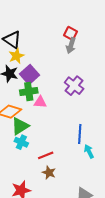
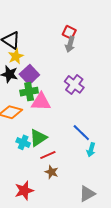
pink triangle: (40, 102) -> (41, 102), size x1.5
green triangle: (20, 126) -> (38, 138), moved
blue line: (80, 134) -> (81, 133), turned -48
cyan arrow: (89, 151) -> (91, 150), turned -136

